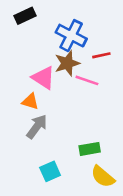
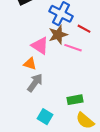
red line: (101, 55) -> (84, 29), turned 40
cyan square: (50, 171) -> (45, 117), turned -35

